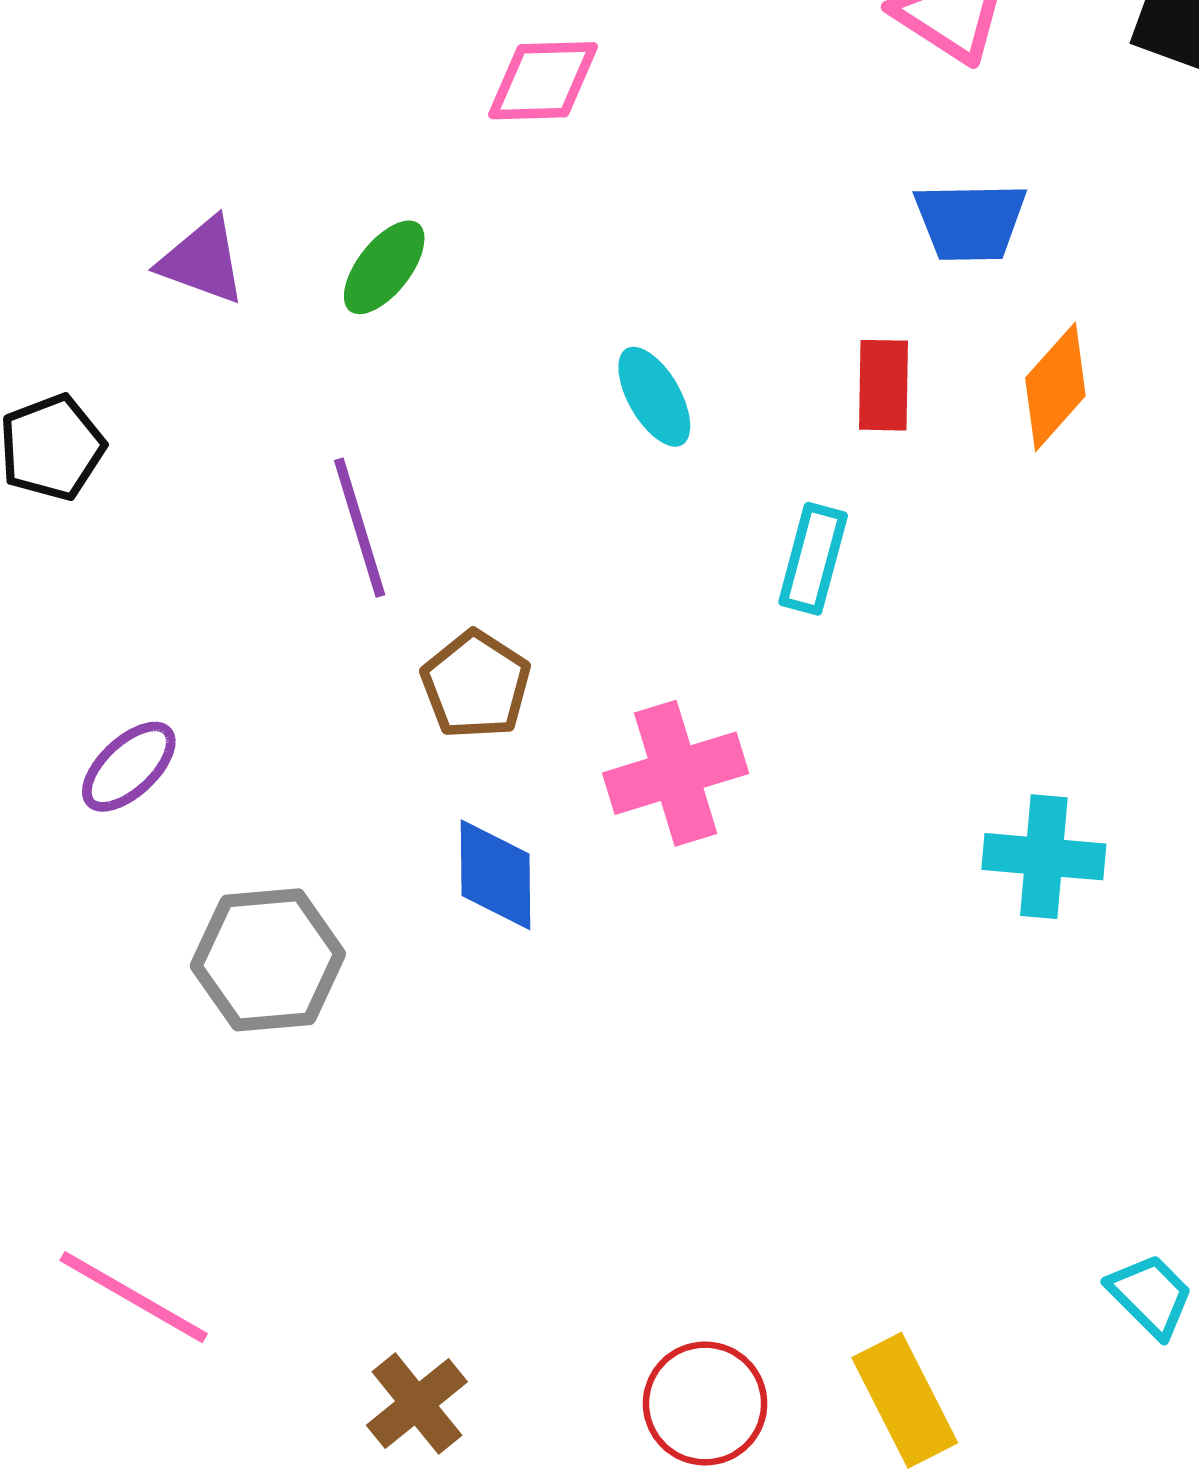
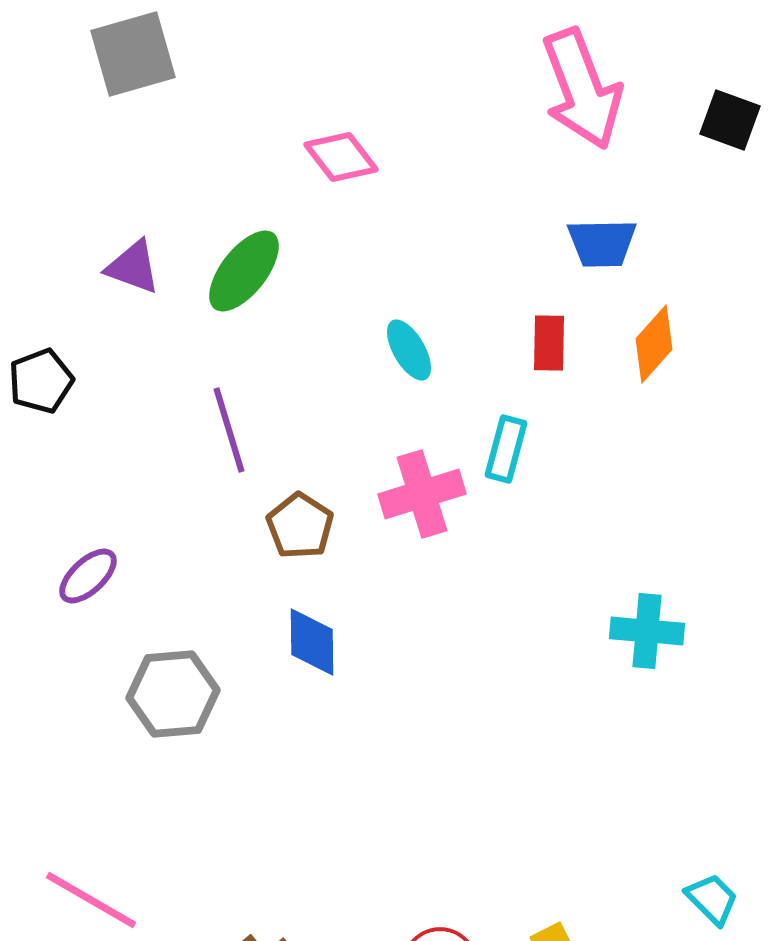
pink diamond: (543, 81) -> (341, 157), turned 54
green ellipse: (384, 267) -> (244, 271), size x1.4
pink cross: (676, 773) -> (422, 494), moved

